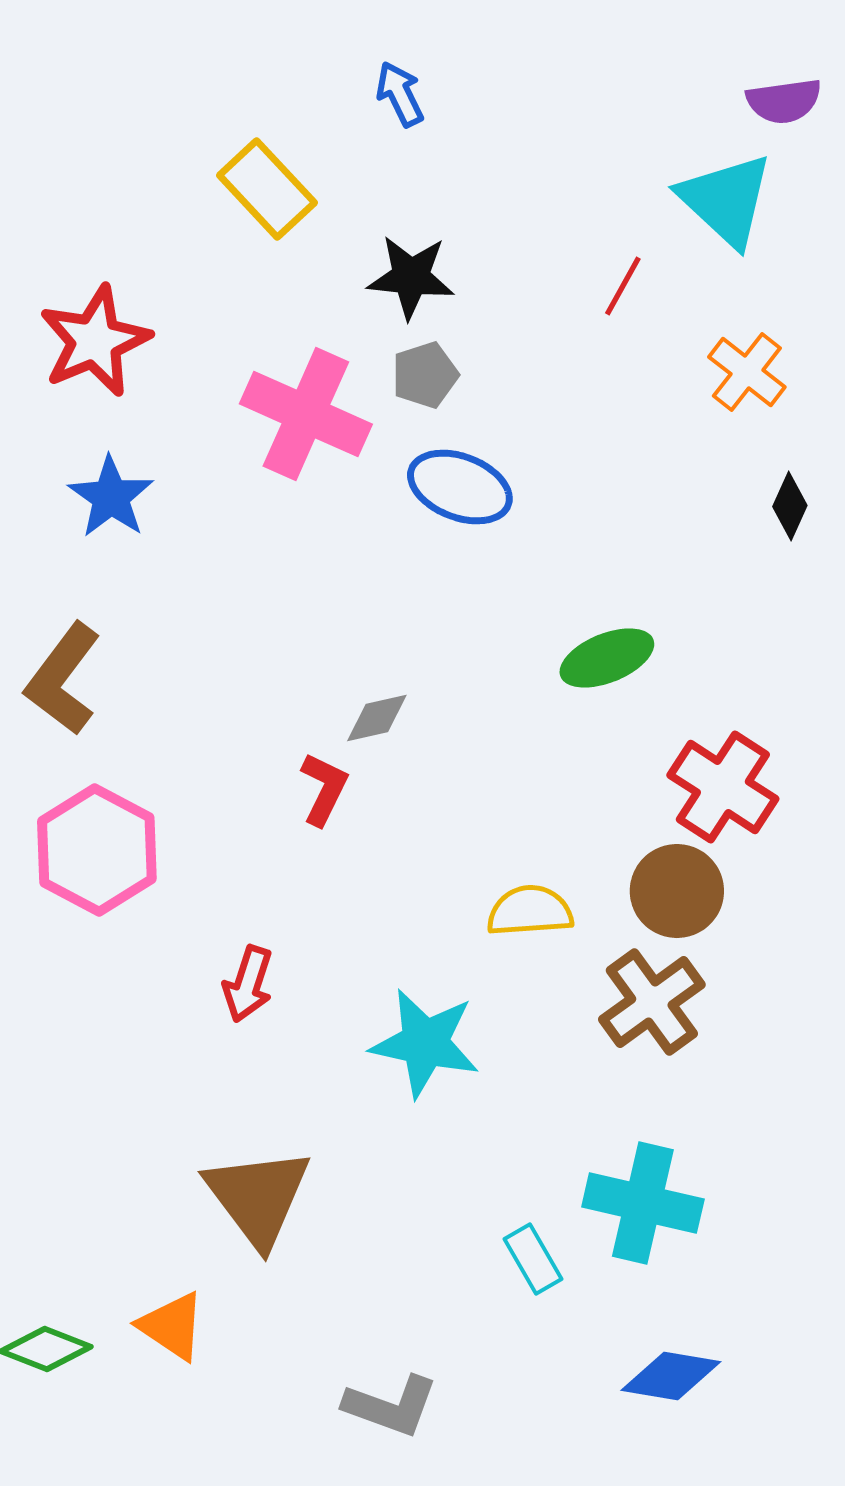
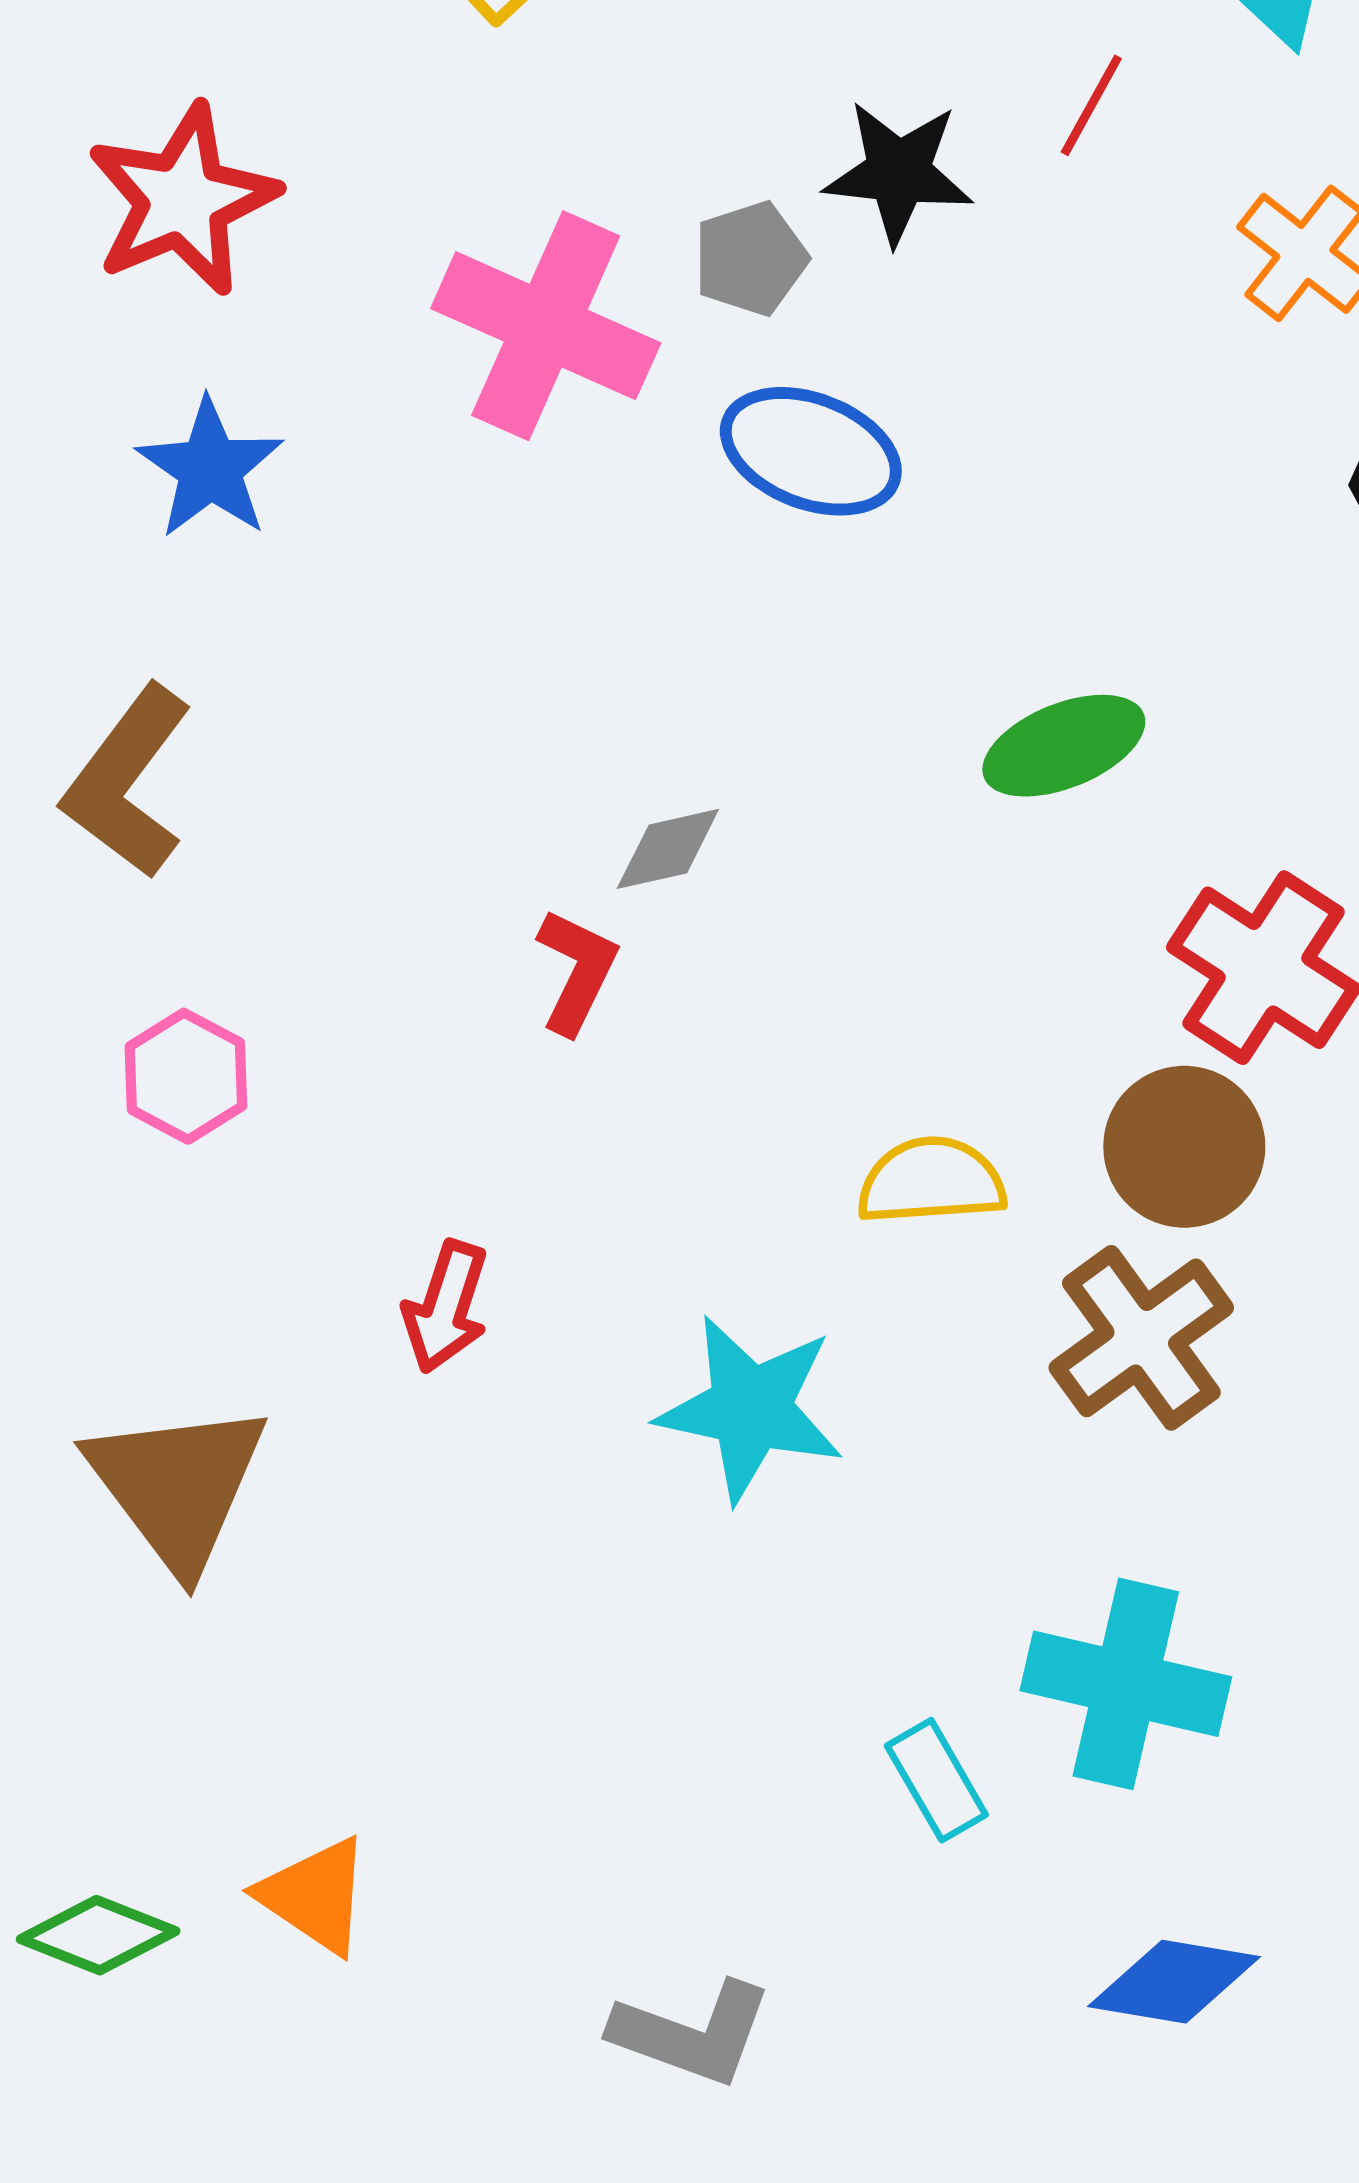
black star: (411, 277) -> (899, 172), moved
pink hexagon: (97, 850) -> (186, 1076), size x0.6
brown triangle: (258, 1197) -> (177, 1486), moved

